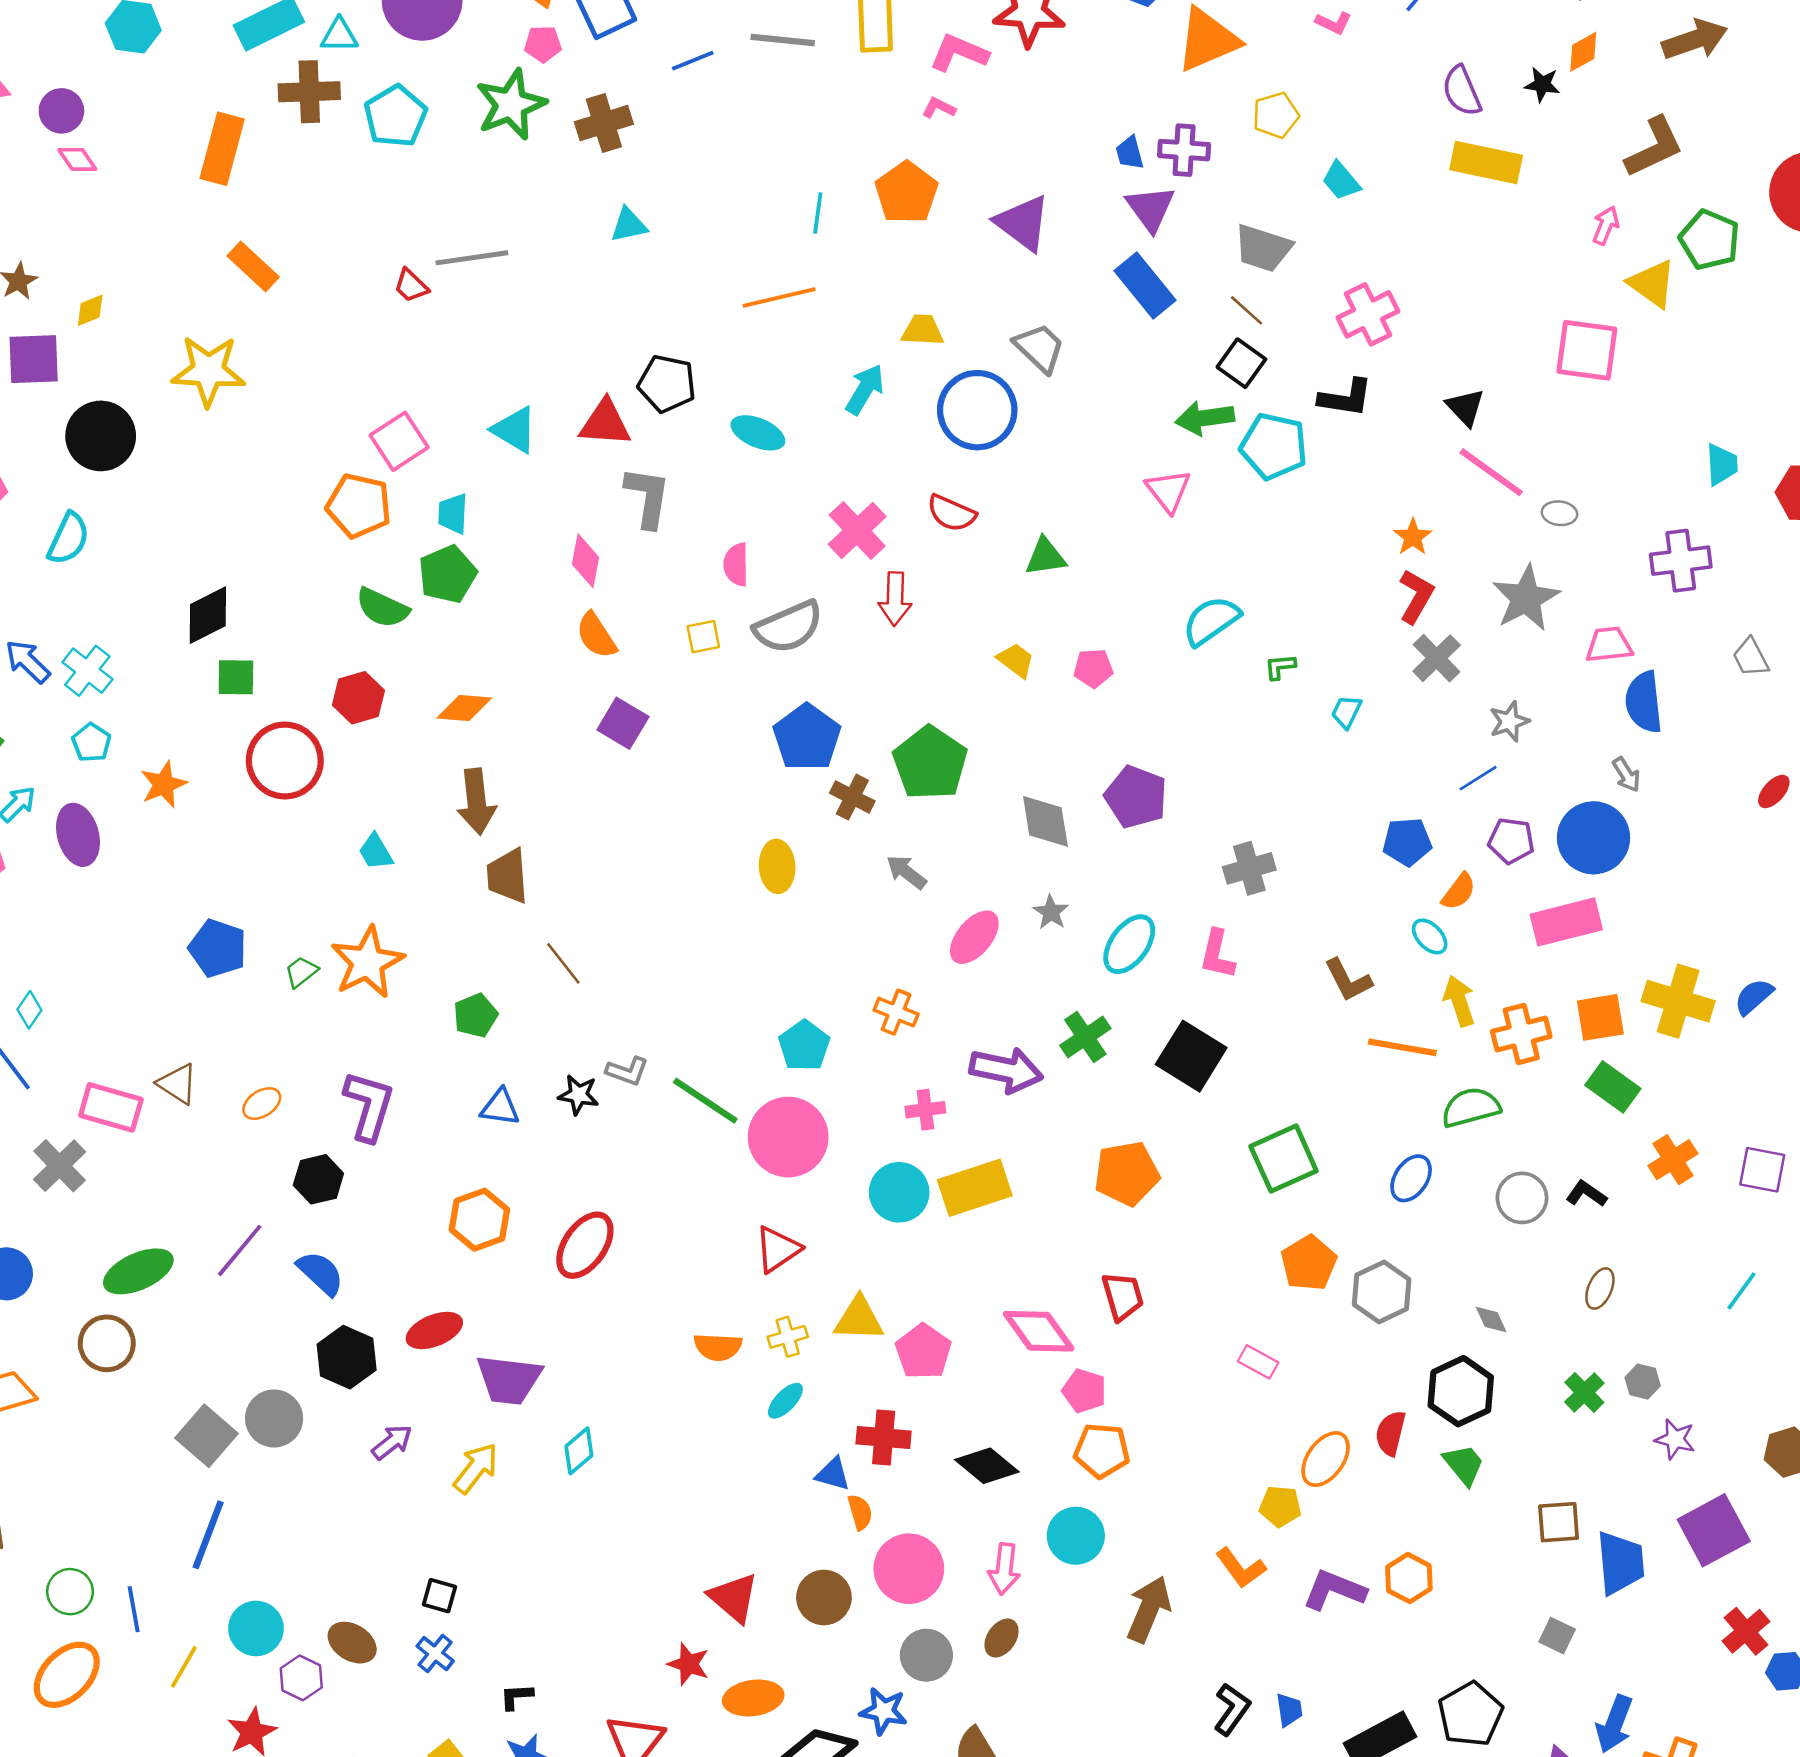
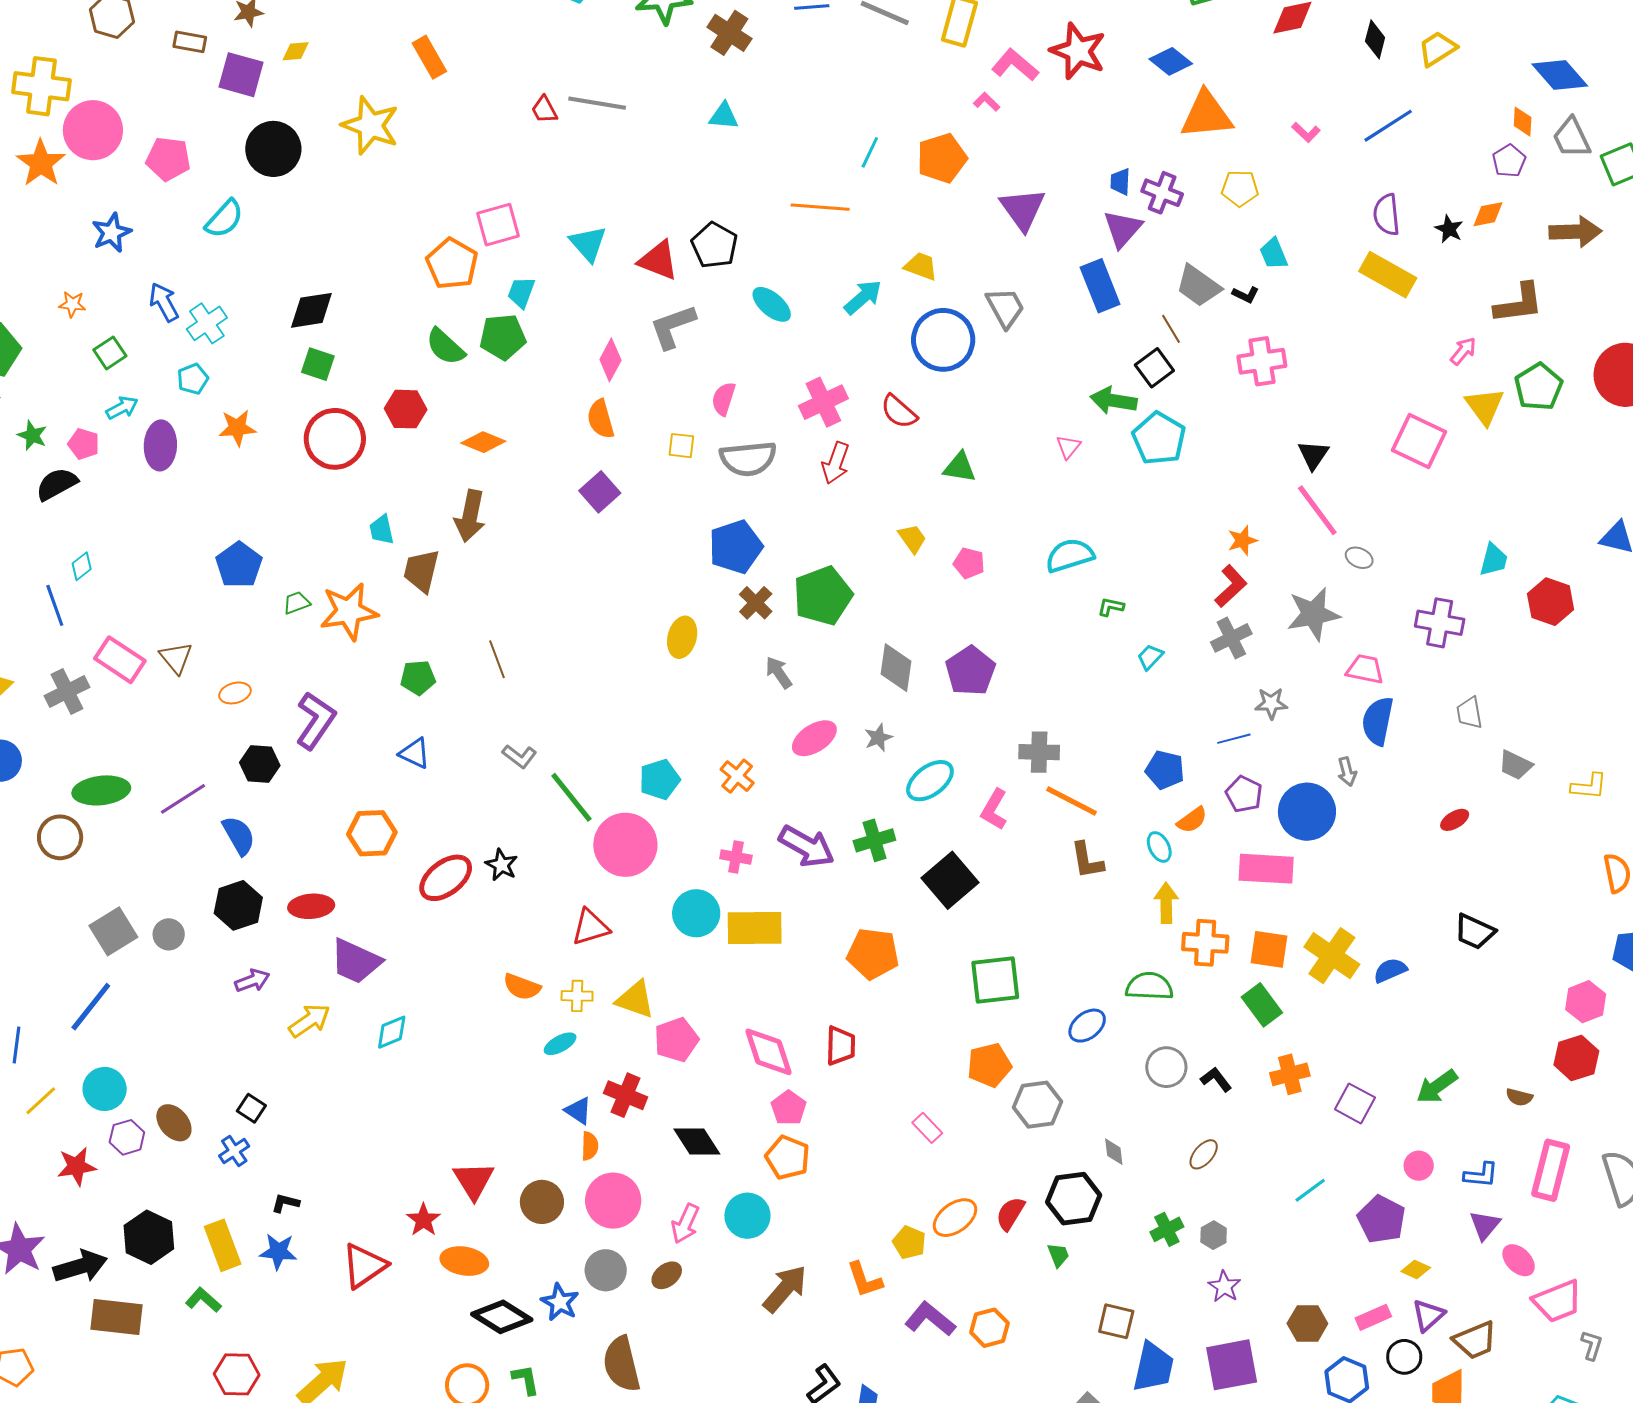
brown cross: (604, 123) -> (729, 33), turned 33
black L-shape: (1346, 398) -> (1246, 295), moved, size x0.6
pink triangle: (1168, 491) -> (1068, 447), size x0.7
gray L-shape: (648, 497) -> (673, 327), turned -136
brown trapezoid: (508, 876) -> (421, 571), moved
orange line: (1402, 1047) -> (1072, 801), moved
black star: (578, 1095) -> (501, 865), moved
gray circle: (274, 1418) -> (169, 934), size x0.7
green trapezoid: (1464, 1465) -> (1058, 1255), size x0.7

